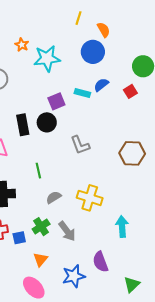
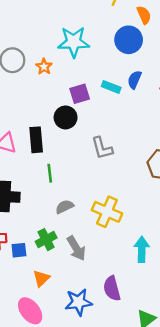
orange star: (22, 45) -> (44, 67), moved
blue semicircle: (101, 85) -> (135, 80), turned -35
black rectangle: (23, 125) -> (36, 140), moved

